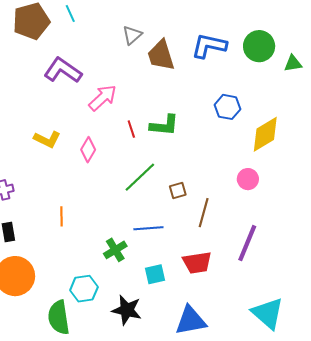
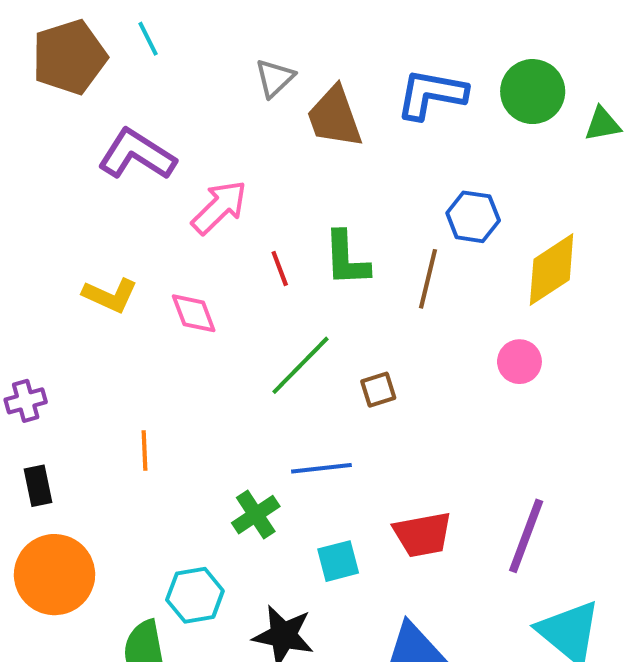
green L-shape: (164, 125) -> (346, 259), turned 84
pink diamond: (88, 150) -> (194, 313), turned -50
brown line: (204, 213) -> (428, 279), moved
purple line: (247, 243) -> (526, 536), moved

